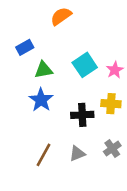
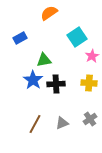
cyan square: (85, 65) -> (77, 37), moved
green triangle: (44, 70) -> (44, 60), moved
black cross: (82, 115) -> (56, 84), moved

